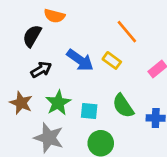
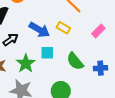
cyan square: (89, 111) -> (47, 53), moved

